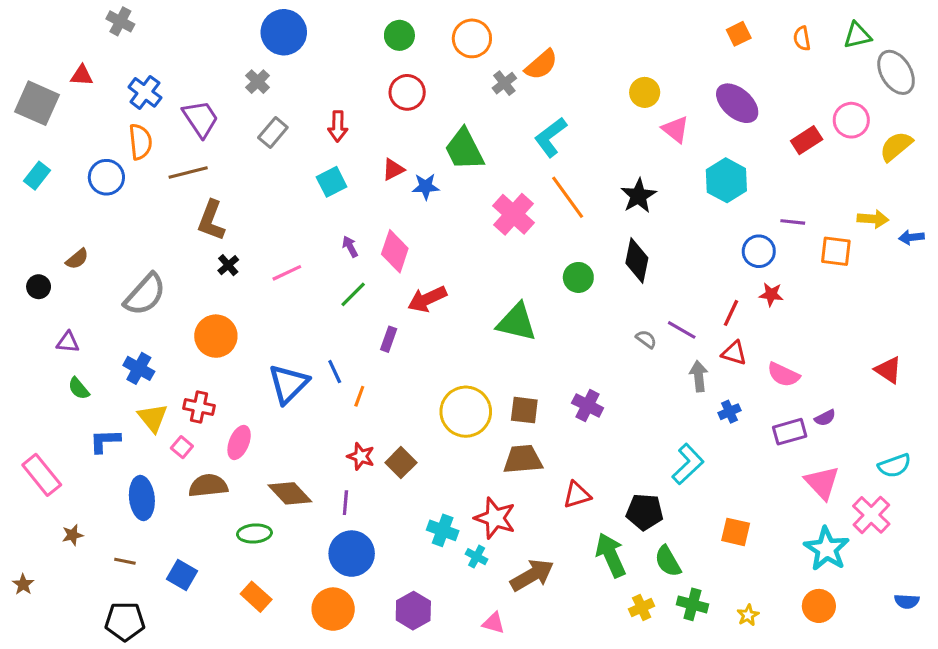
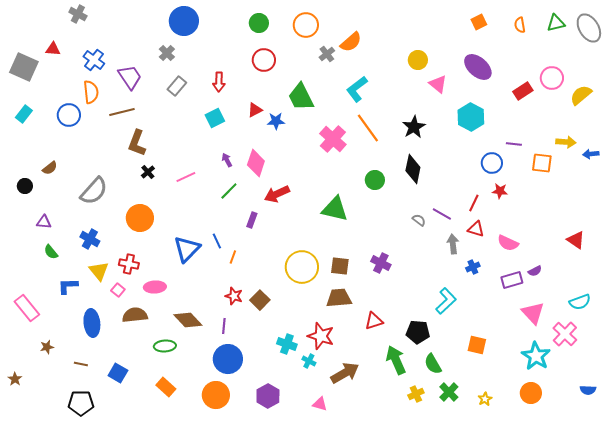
gray ellipse: (896, 72) -> (589, 28), moved
pink ellipse: (239, 442) -> (155, 287), turned 65
green cross: (692, 604) -> (449, 392), turned 30

